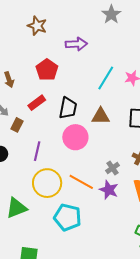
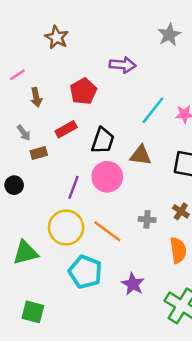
brown star: (37, 26) -> (57, 37), moved
brown rectangle: (17, 125) -> (39, 153), turned 40
purple line: (37, 151) -> (74, 187), moved
gray cross: (113, 168) -> (147, 219), turned 32
purple star: (109, 190) -> (133, 284), moved

